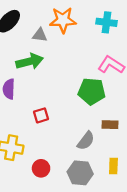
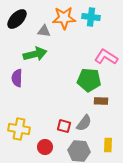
cyan cross: (107, 22) -> (91, 17), moved
red square: (41, 115) -> (64, 126), moved, turned 32
brown rectangle: (110, 125) -> (101, 101), moved

